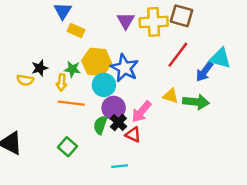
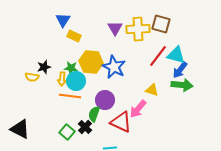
cyan triangle: (220, 58) -> (176, 55), moved
cyan circle: (104, 85) -> (76, 81), moved
green arrow: (196, 102) -> (182, 85), moved
pink arrow: (141, 112) -> (138, 109), moved
black cross: (118, 122) -> (85, 127), moved
red triangle: (133, 135) -> (121, 122), size x1.6

